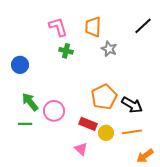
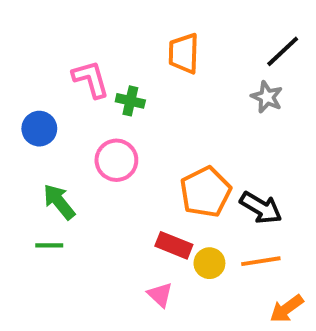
pink L-shape: (58, 27) -> (91, 79), moved
gray star: (109, 49) -> (267, 97), moved
pink circle: (54, 111) -> (116, 160), moved

